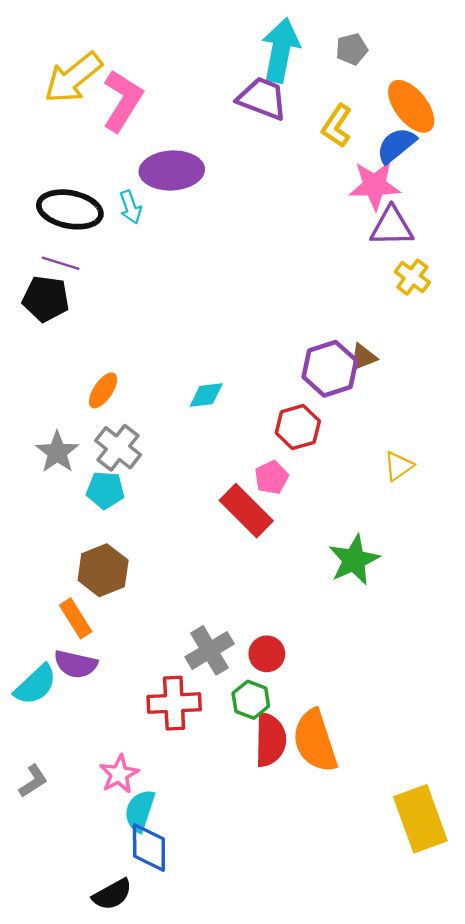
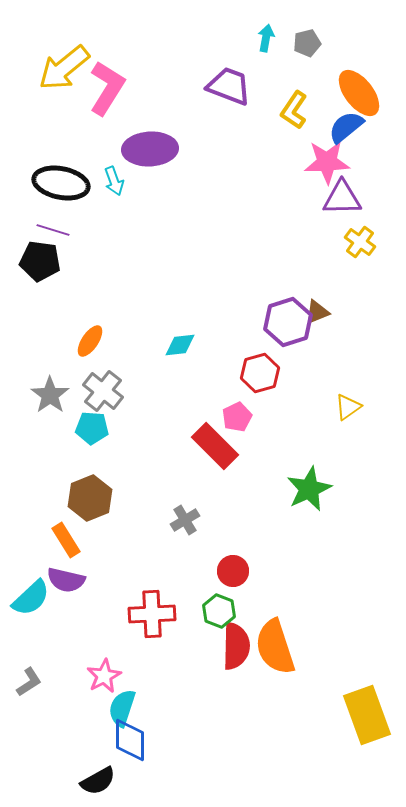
cyan arrow: (281, 50) -> (266, 38), moved, size x0.5
gray cross: (210, 650) -> (185, 520), moved, size x0.7

